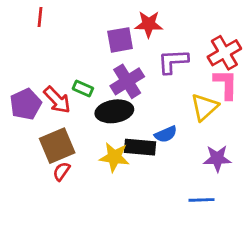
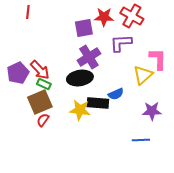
red cross: (224, 53) -> (132, 16), moved, turned -30
green rectangle: (83, 88) -> (44, 84), moved

